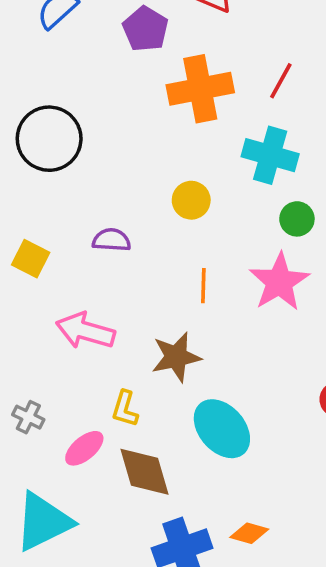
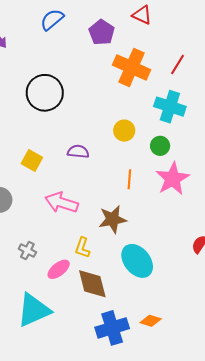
orange cross: (200, 89) -> (132, 67), turned 33
green circle: (297, 219) -> (160, 146), moved

